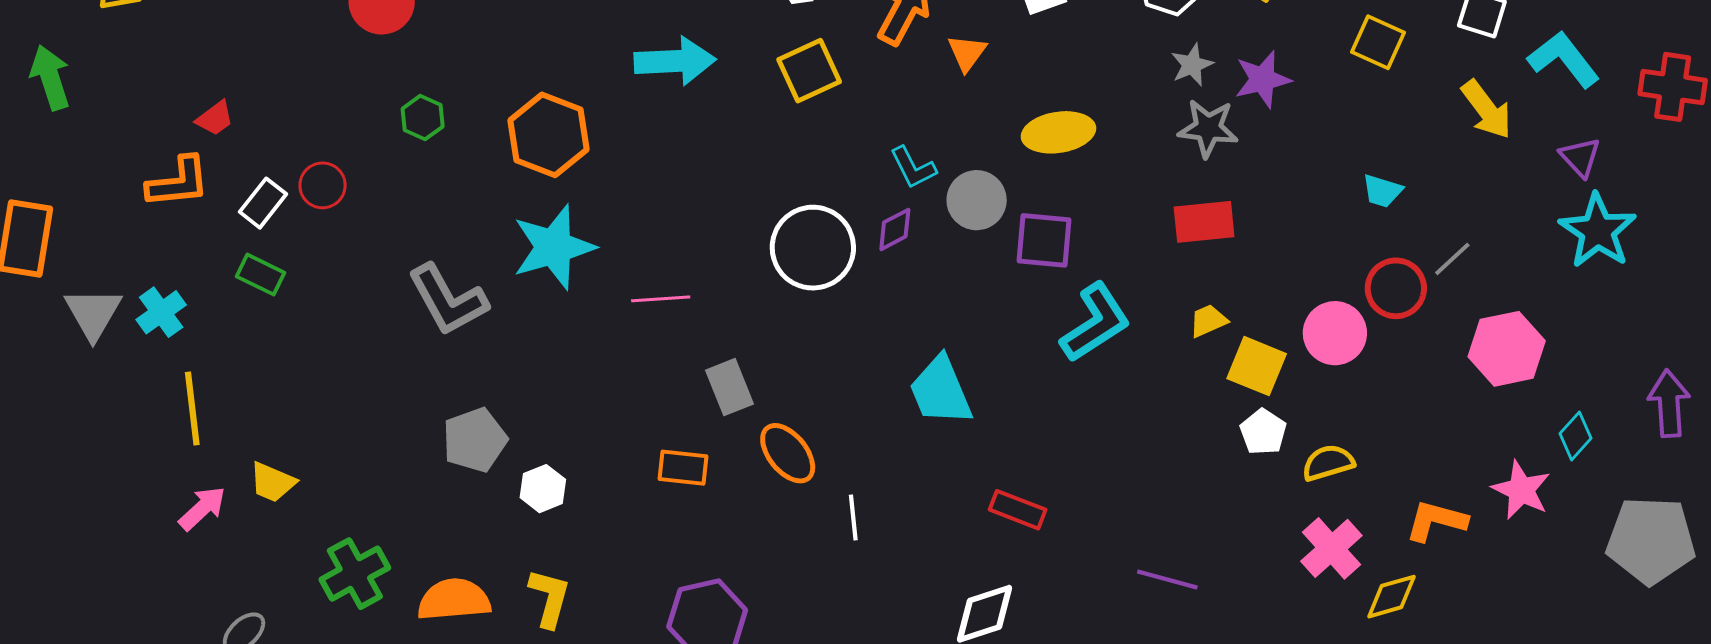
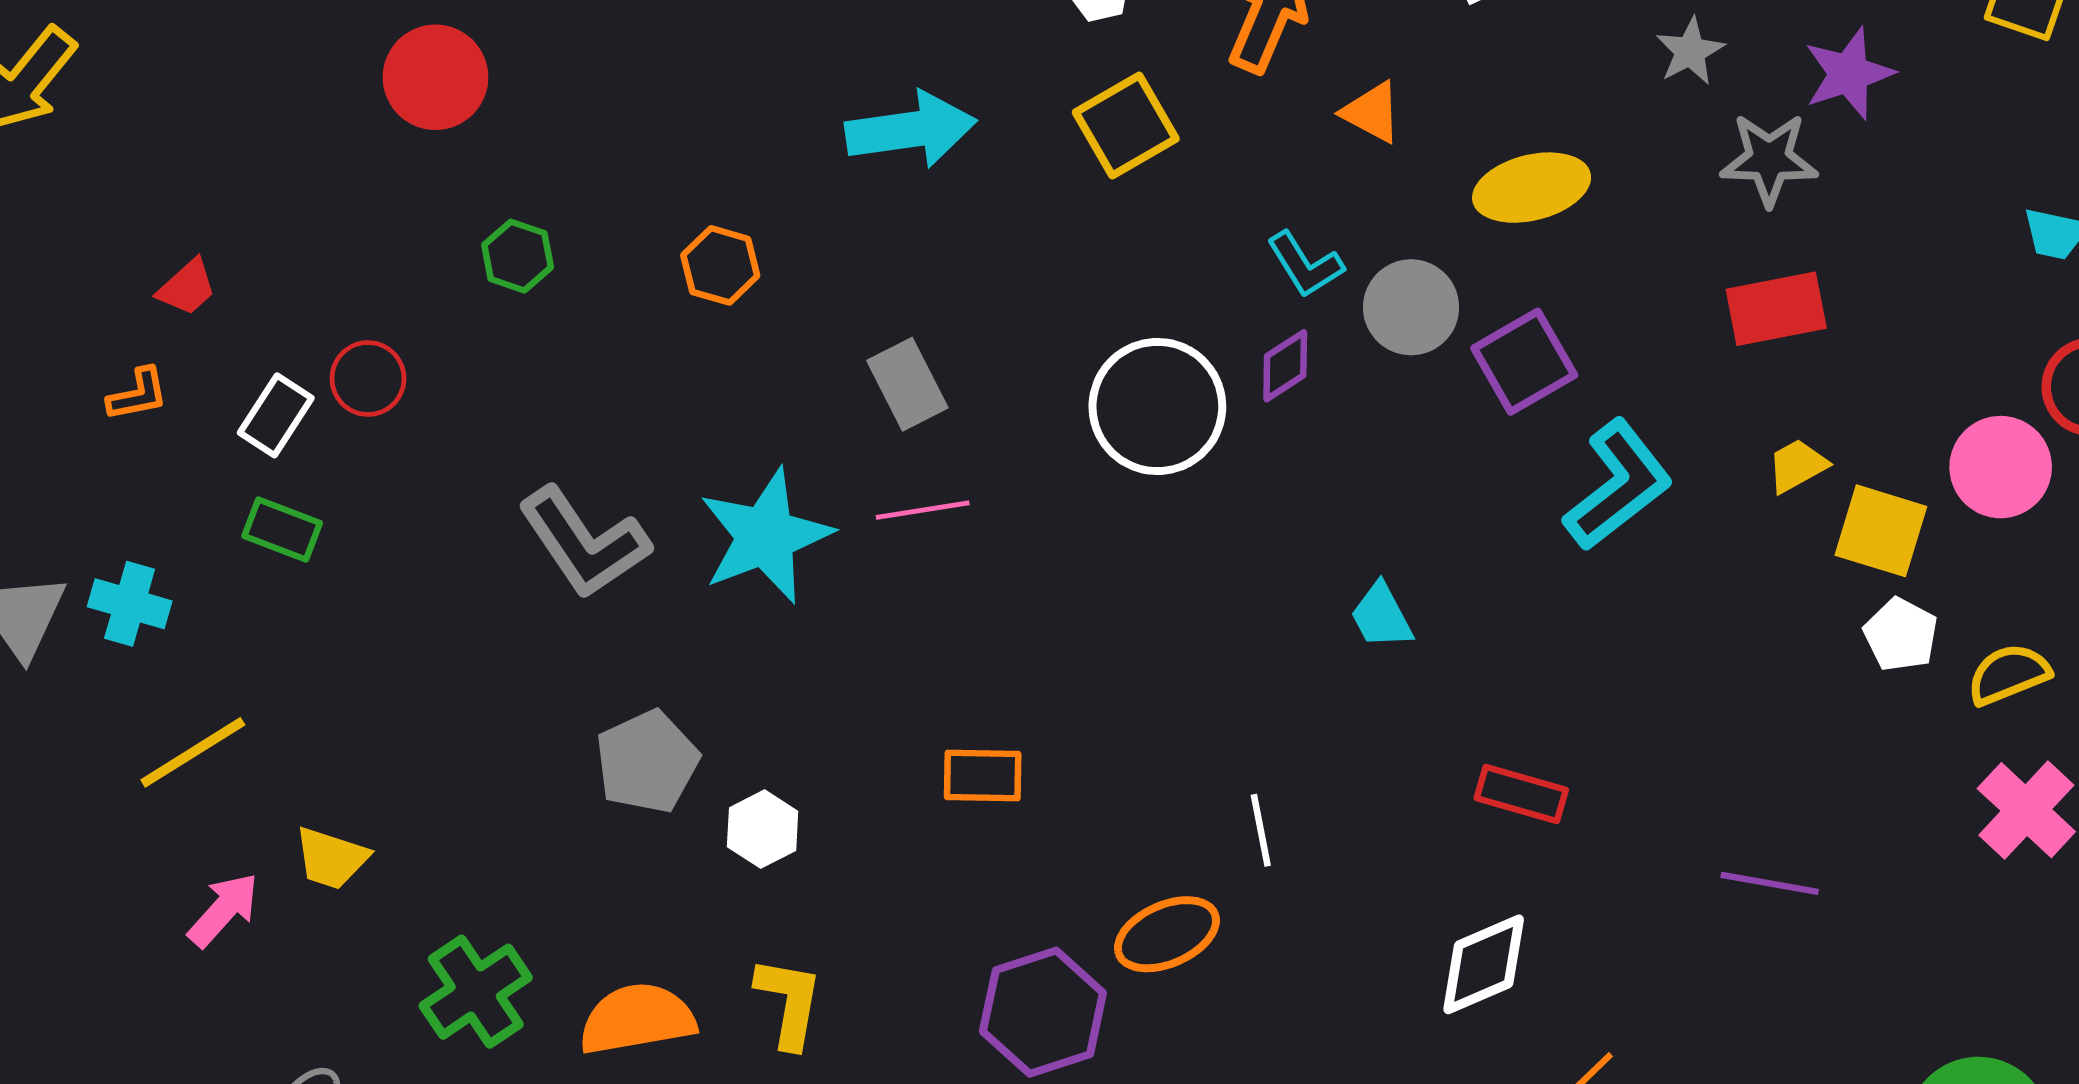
orange triangle: (967, 53) -> (1372, 112), moved, turned -33
gray star: (1192, 65) -> (1690, 51), moved
orange hexagon: (548, 135) -> (720, 265), size x0.6
orange L-shape: (178, 182) -> (138, 394), size x0.6
purple square: (1044, 240) -> (1524, 362), turned -30
cyan star: (554, 247) -> (765, 536), moved
cyan cross: (161, 312) -> (130, 604), turned -33
gray rectangle: (729, 387) -> (907, 384), moved
cyan trapezoid: (941, 391) -> (1381, 616), size x0.6
yellow line: (192, 408) -> (193, 752), turned 70
orange ellipse: (788, 453) -> (1167, 934), moved, turned -70

